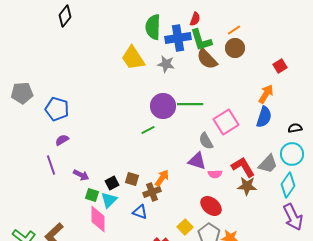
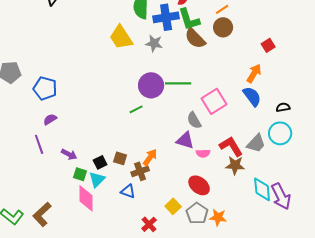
blue semicircle: (264, 117) -> (252, 96), turned -55
cyan diamond: (288, 185) -> (262, 189), moved, turned -40

